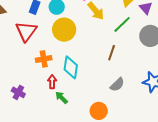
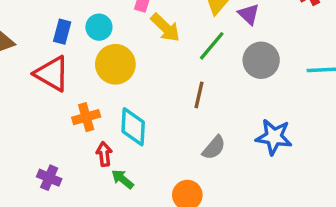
red triangle: (26, 31) -> (52, 74), turned -30

